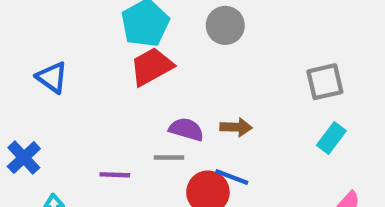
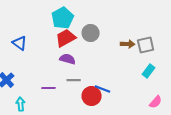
gray circle: (225, 25) -> (91, 33), moved
brown arrow: (236, 127) -> (128, 44), moved
purple semicircle: (186, 129) -> (68, 59), moved

